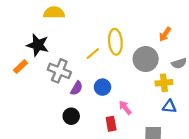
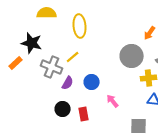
yellow ellipse: (115, 42) -> (80, 26), moved
yellow line: (93, 54) -> (73, 57), moved
red rectangle: (111, 124) -> (84, 114), moved

